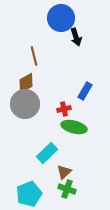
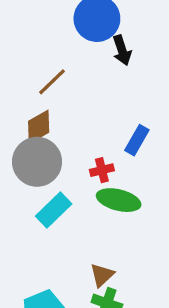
brown line: (34, 56) -> (52, 82), turned 60
cyan rectangle: (47, 153) -> (54, 210), moved

